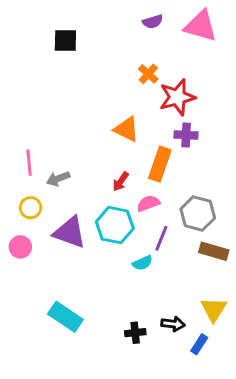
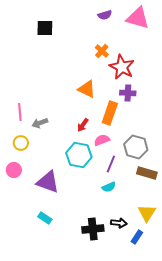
red star: (177, 97) -> (122, 67), turned -30
purple triangle: (70, 232) -> (48, 182), moved
cyan semicircle: (142, 263) -> (109, 187), moved
cyan rectangle: (65, 317) -> (45, 218), size x0.6
black cross: (135, 333) -> (93, 229), size x1.5

